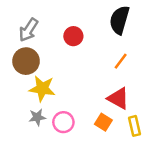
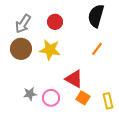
red circle: (73, 36) -> (55, 22), moved
yellow star: (42, 89) -> (50, 50), moved
red triangle: (118, 98) -> (74, 79), moved

